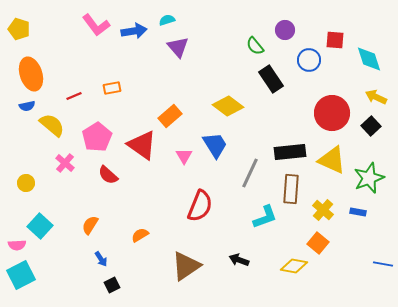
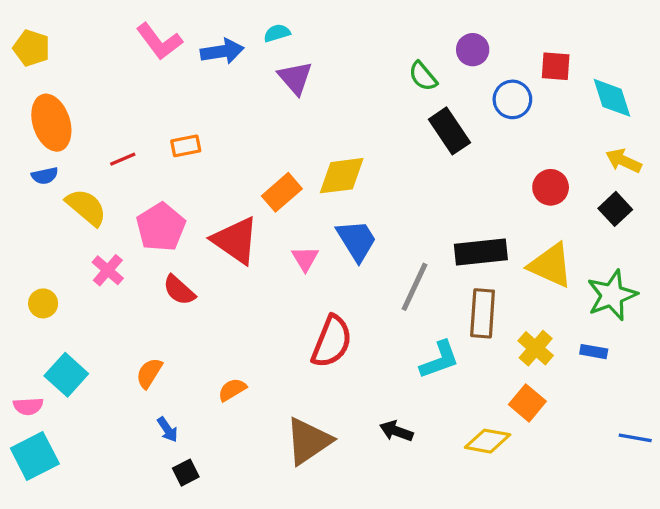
yellow diamond: (228, 106) -> (342, 176), moved, turned -44
red circle: (332, 113) -> (551, 187), size x0.6

